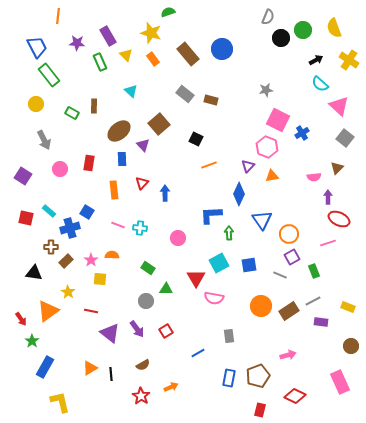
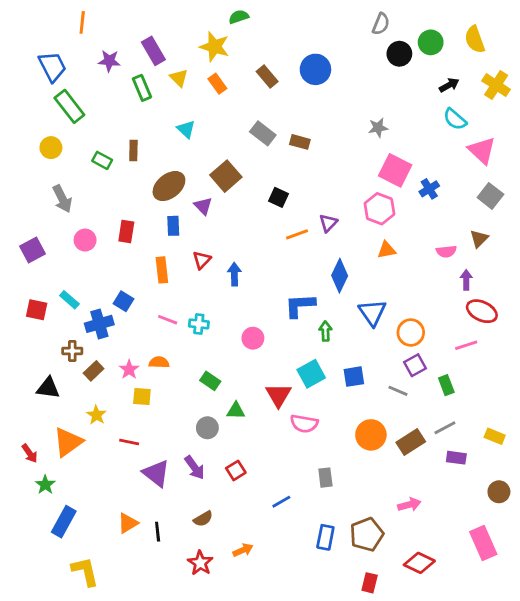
brown rectangle: (188, 54) -> (267, 77), size x0.7
purple triangle: (248, 166) -> (328, 223), moved
purple square: (23, 176) -> (32, 250), turned 30

